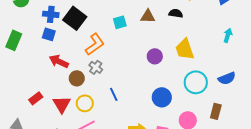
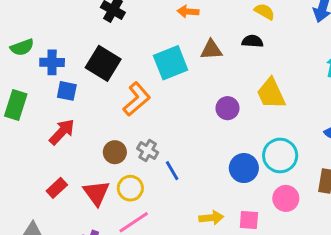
blue cross: (51, 14) -> (52, 62), moved
cyan square: (120, 22) -> (171, 63), size x1.6
red arrow: (59, 61) -> (62, 132), moved, turned 114
gray cross: (96, 67) -> (148, 150), moved
cyan circle: (196, 82) -> (280, 155), moved

